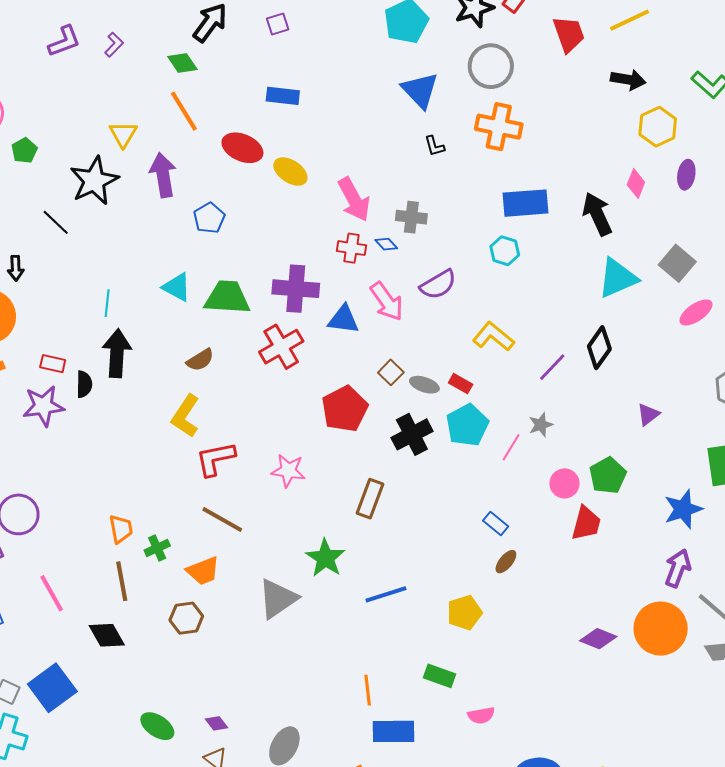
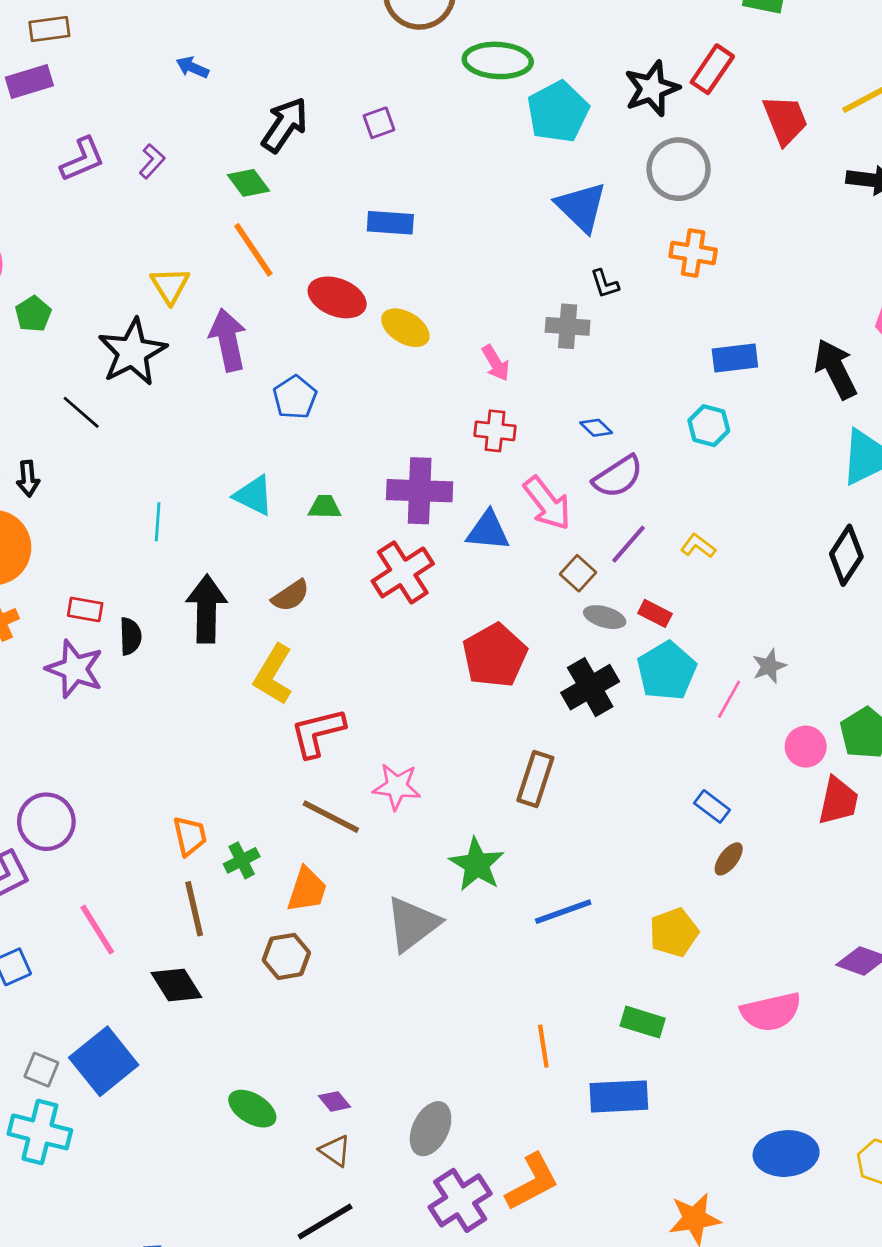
orange cross: (499, 127) -> (693, 253), size x0.7
pink arrow: (354, 199) -> (496, 363), size x0.6
blue rectangle: (526, 203) -> (735, 358), size x0.7
gray cross: (411, 217) -> (568, 326), moved
blue diamond: (386, 244) -> (596, 428), moved
green trapezoid: (227, 297) -> (325, 507), size x0.5
yellow L-shape: (493, 337) -> (698, 546), size x0.6
black arrow: (117, 353) -> (207, 609), moved
purple line: (552, 367) -> (629, 544), moved
brown square: (391, 372) -> (578, 573), moved
purple star: (43, 406) -> (75, 669), turned 30
pink star: (288, 471) -> (397, 787), moved
orange trapezoid: (203, 571) -> (307, 890), turned -48
pink semicircle: (481, 715) -> (771, 1012), moved, size x1.6
blue rectangle: (393, 731) -> (619, 1096), moved

